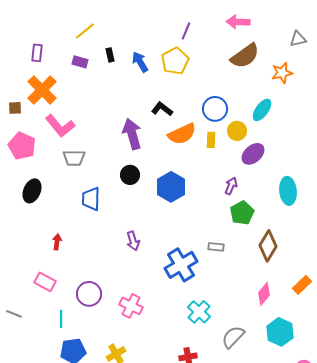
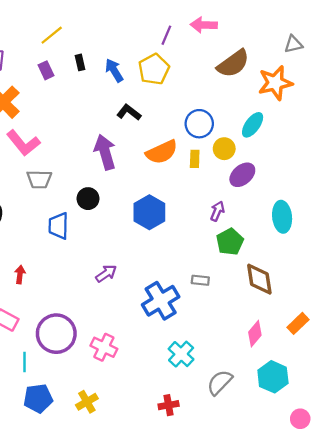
pink arrow: (238, 22) -> (204, 25), moved
purple rectangle: (80, 62) -> (46, 70), turned 49
orange star: (282, 73) -> (275, 83), size x1.4
black L-shape: (162, 109) -> (129, 112), moved
black circle: (130, 175) -> (88, 199), moved
purple arrow: (133, 241) -> (106, 273), turned -108
brown diamond: (268, 246) -> (259, 279), turned -40
purple circle: (89, 294) -> (56, 334), size x1.4

